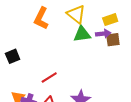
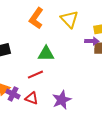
green triangle: (82, 34) -> (46, 54), moved

